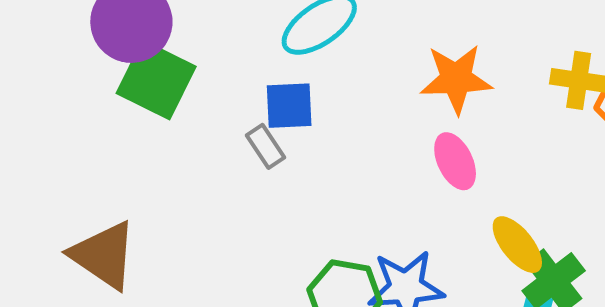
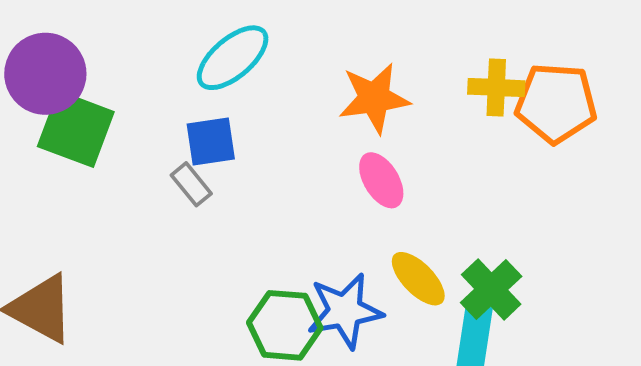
yellow ellipse: (517, 245) -> (418, 279), moved

